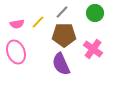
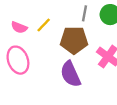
gray line: (62, 12) -> (84, 13), moved, turned -32
pink semicircle: (17, 24) -> (19, 27), turned 32

